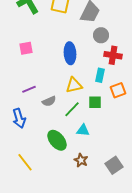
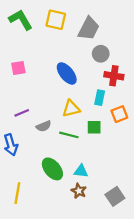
blue ellipse: (70, 53) -> (67, 73), turned -35
green line: (72, 109) -> (69, 135), turned 60
cyan triangle: (83, 130) -> (81, 171), moved
yellow line: (25, 162) -> (17, 193), turned 48

